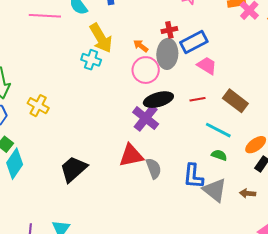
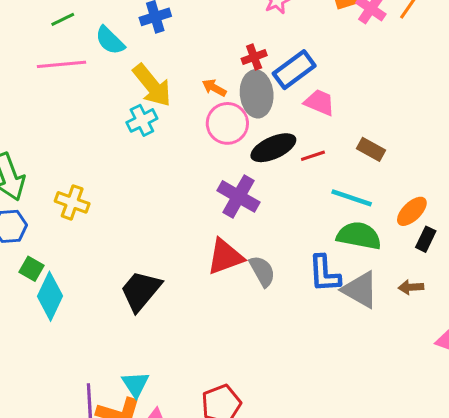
cyan cross: (91, 60) -> (142, 120), turned -36
black ellipse: (158, 100) -> (273, 148), moved
brown rectangle: (235, 101) -> (371, 149), size x0.7
green semicircle: (219, 155) -> (359, 236), size x1.8

